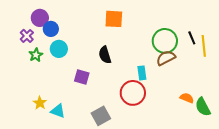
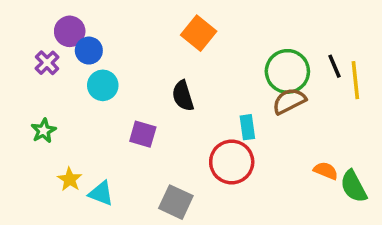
orange square: (114, 19) -> (199, 33), turned 36
green star: (36, 55) -> (44, 131), moved
gray square: (101, 116) -> (176, 202), turned -36

